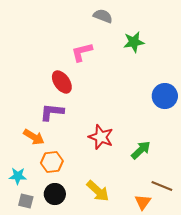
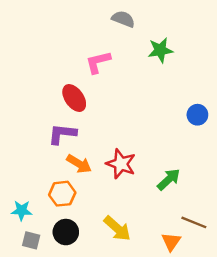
blue circle: (165, 96) -> (197, 115), size x0.7
orange arrow: (34, 137) -> (79, 164), moved

